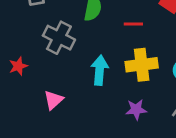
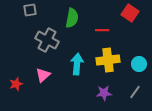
red star: (18, 66) -> (16, 84), moved
pink triangle: (53, 100) -> (43, 75), moved

